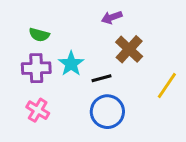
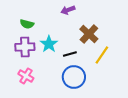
purple arrow: (112, 17) -> (68, 10), moved
yellow line: (167, 86) -> (102, 55), moved

